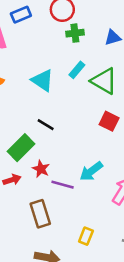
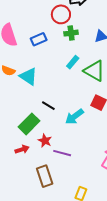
blue rectangle: (21, 15) -> (39, 39), moved
cyan triangle: (43, 80) -> (28, 76), moved
cyan arrow: (91, 171) -> (74, 117), moved

